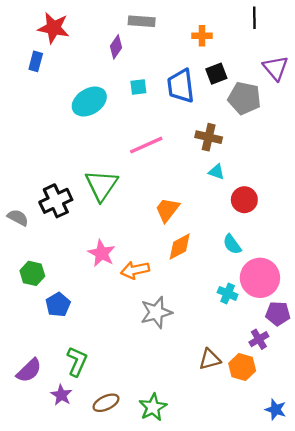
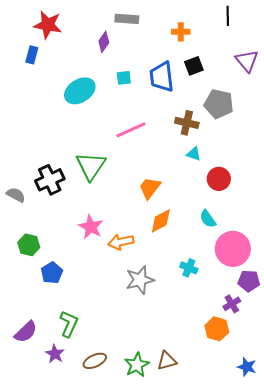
gray pentagon: (244, 98) -> (219, 104), moved
cyan cross: (228, 293) -> (189, 268), moved
brown triangle: (210, 359) -> (167, 361), moved

